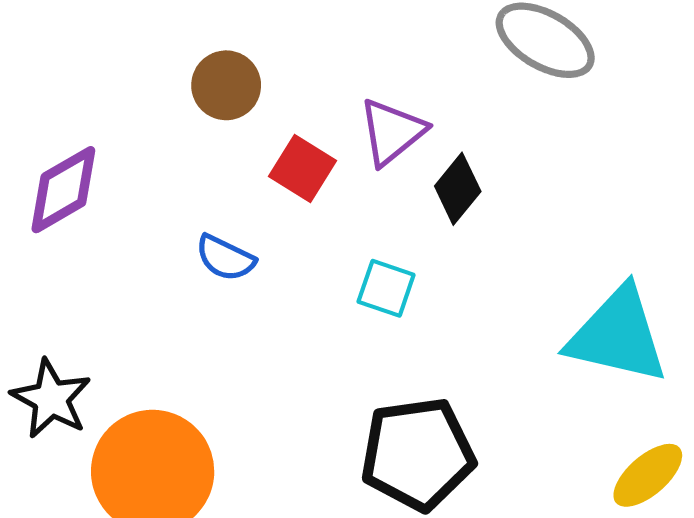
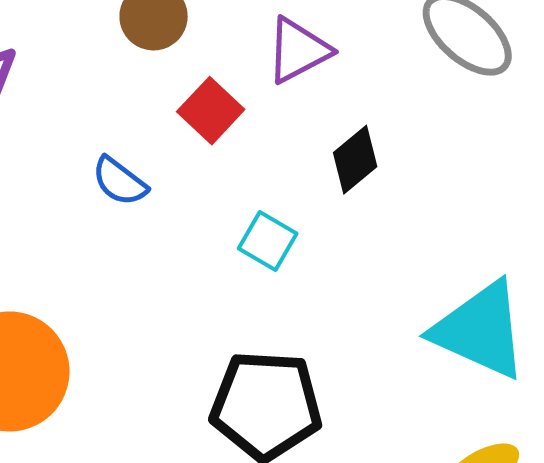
purple triangle: (392, 132) -> (298, 50), moved

